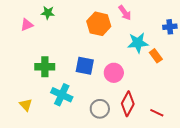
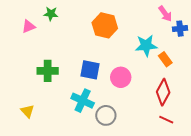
pink arrow: (125, 13) -> (165, 14), moved
cyan cross: (62, 95) -> (83, 101), moved
red diamond: (128, 104) -> (163, 92), moved

